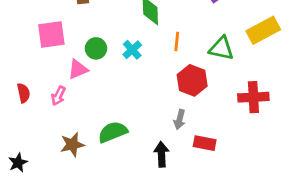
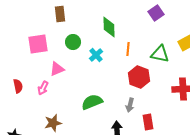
green circle: (96, 48) -> (73, 42), moved
green semicircle: (113, 132) -> (92, 102), moved
red rectangle: (205, 143) -> (148, 122), turned 70

